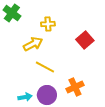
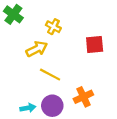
yellow cross: (48, 24) -> (53, 27), turned 32
red square: (85, 40) -> (95, 44), turned 36

